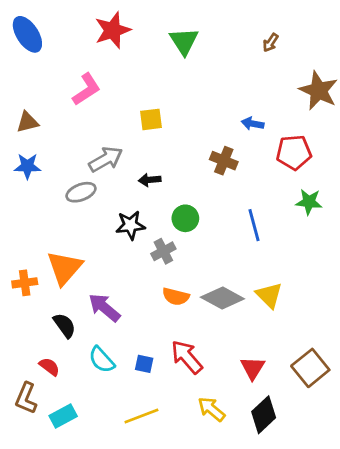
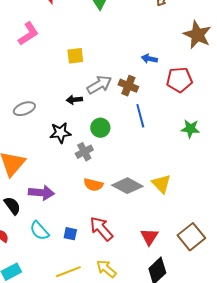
gray arrow: (106, 159) -> (99, 85), moved
green star: (309, 202) -> (190, 129), moved
blue line: (254, 225) -> (140, 116), moved
purple arrow: (104, 308) -> (41, 193), turned 145
yellow arrow: (211, 409) -> (106, 269), moved

